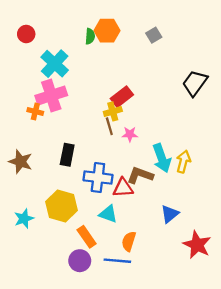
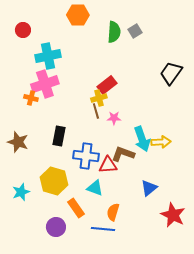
orange hexagon: (107, 31) -> (78, 15), moved
green semicircle: (90, 36) -> (114, 32), moved, size x1.5
cyan cross: (55, 64) -> (48, 56), turned 35
yellow arrow: (183, 162) -> (161, 142), turned 72
purple circle: (80, 261) -> (56, 227), moved

